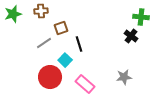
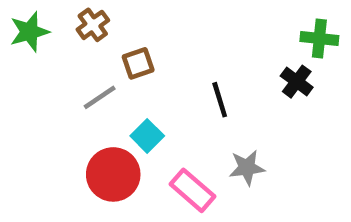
brown cross: (41, 11) -> (93, 25), turned -32
black line: (79, 44) -> (220, 100), moved
gray star: (124, 77) -> (247, 168), moved

